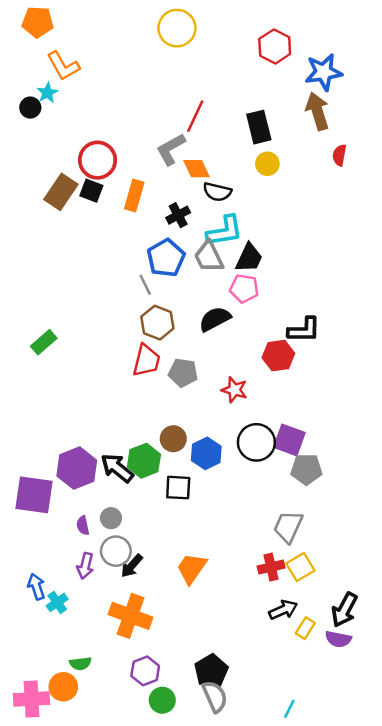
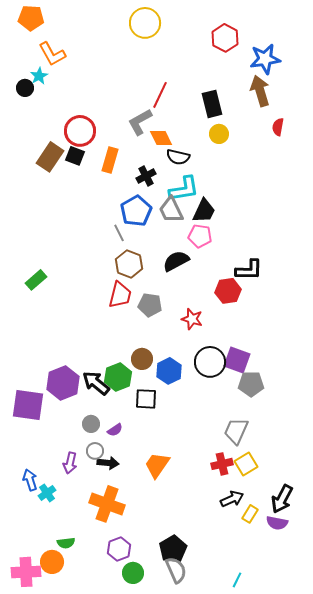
purple semicircle: (83, 525) -> (115, 430), moved, turned -112
gray circle: (116, 551) -> (95, 451), size x0.7
black arrow: (132, 566) -> (108, 463), turned -125

